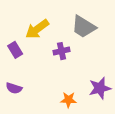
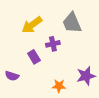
gray trapezoid: (84, 27) -> (72, 23), turned 35
purple rectangle: (15, 50) -> (34, 57), moved

